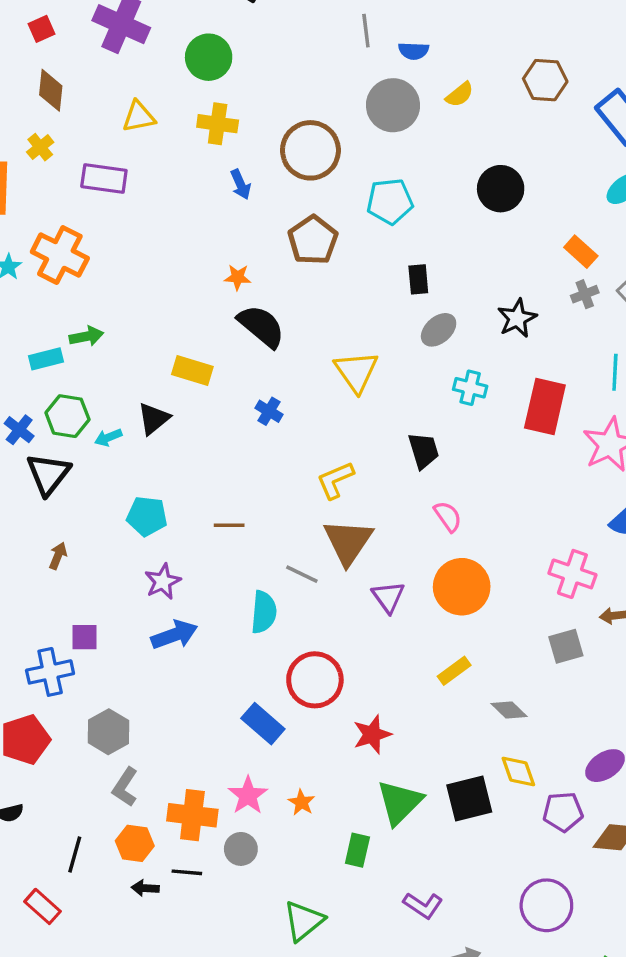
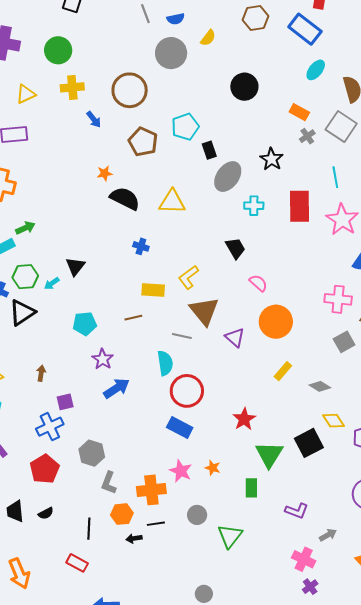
cyan pentagon: (390, 201) -> (185, 127), moved
gray ellipse: (439, 330) -> (228, 177), size x1.4
yellow rectangle: (192, 371) -> (153, 290), moved
yellow triangle: (356, 372) -> (172, 202), moved, turned -40
black triangle: (48, 474) -> (22, 313), turned 32
brown arrow: (58, 556) -> (41, 373), moved
red circle: (315, 680) -> (187, 391), moved
gray circle: (241, 849) -> (197, 515), moved

